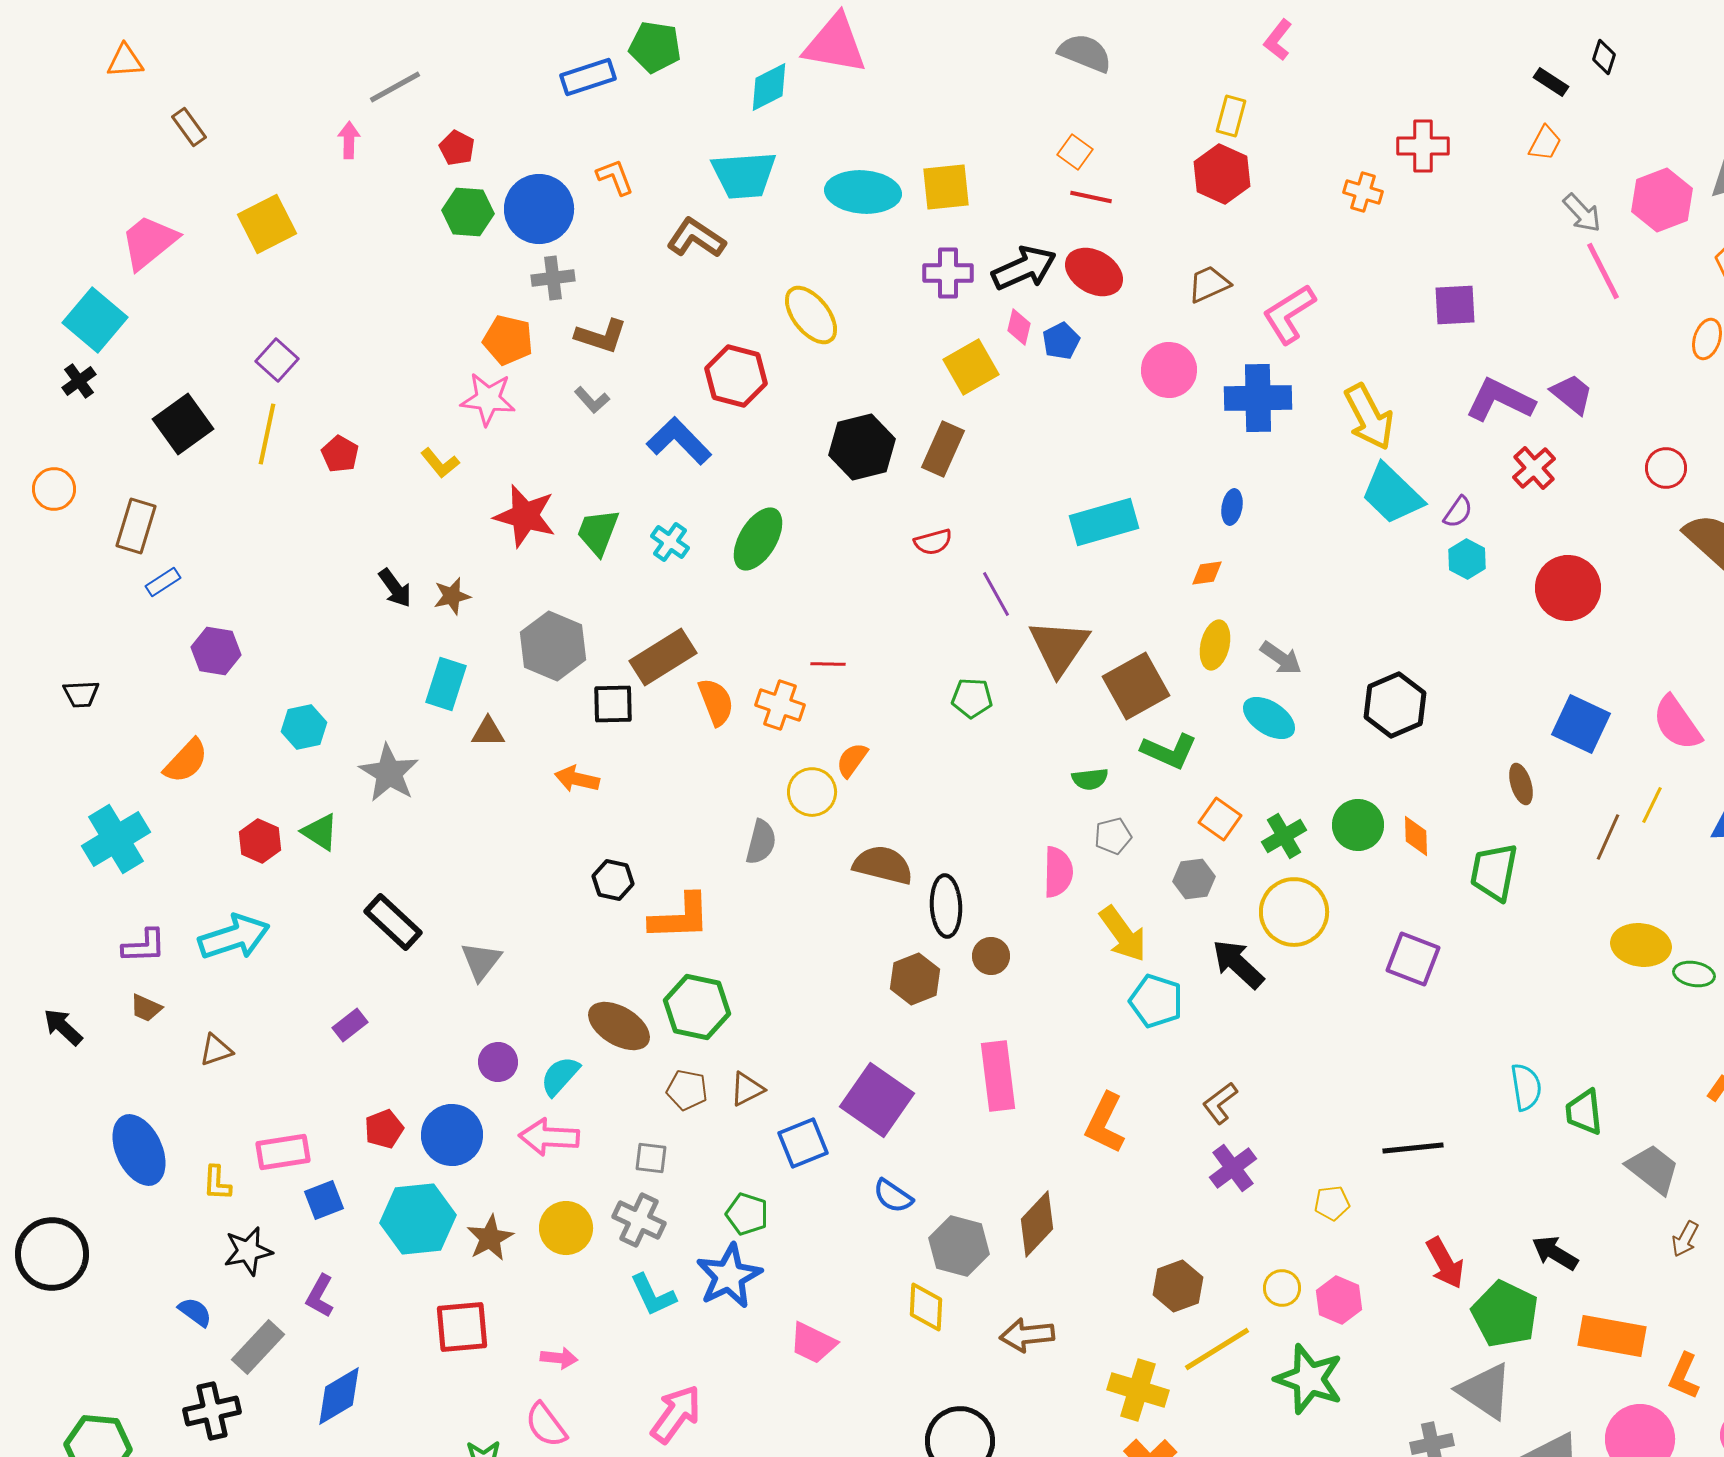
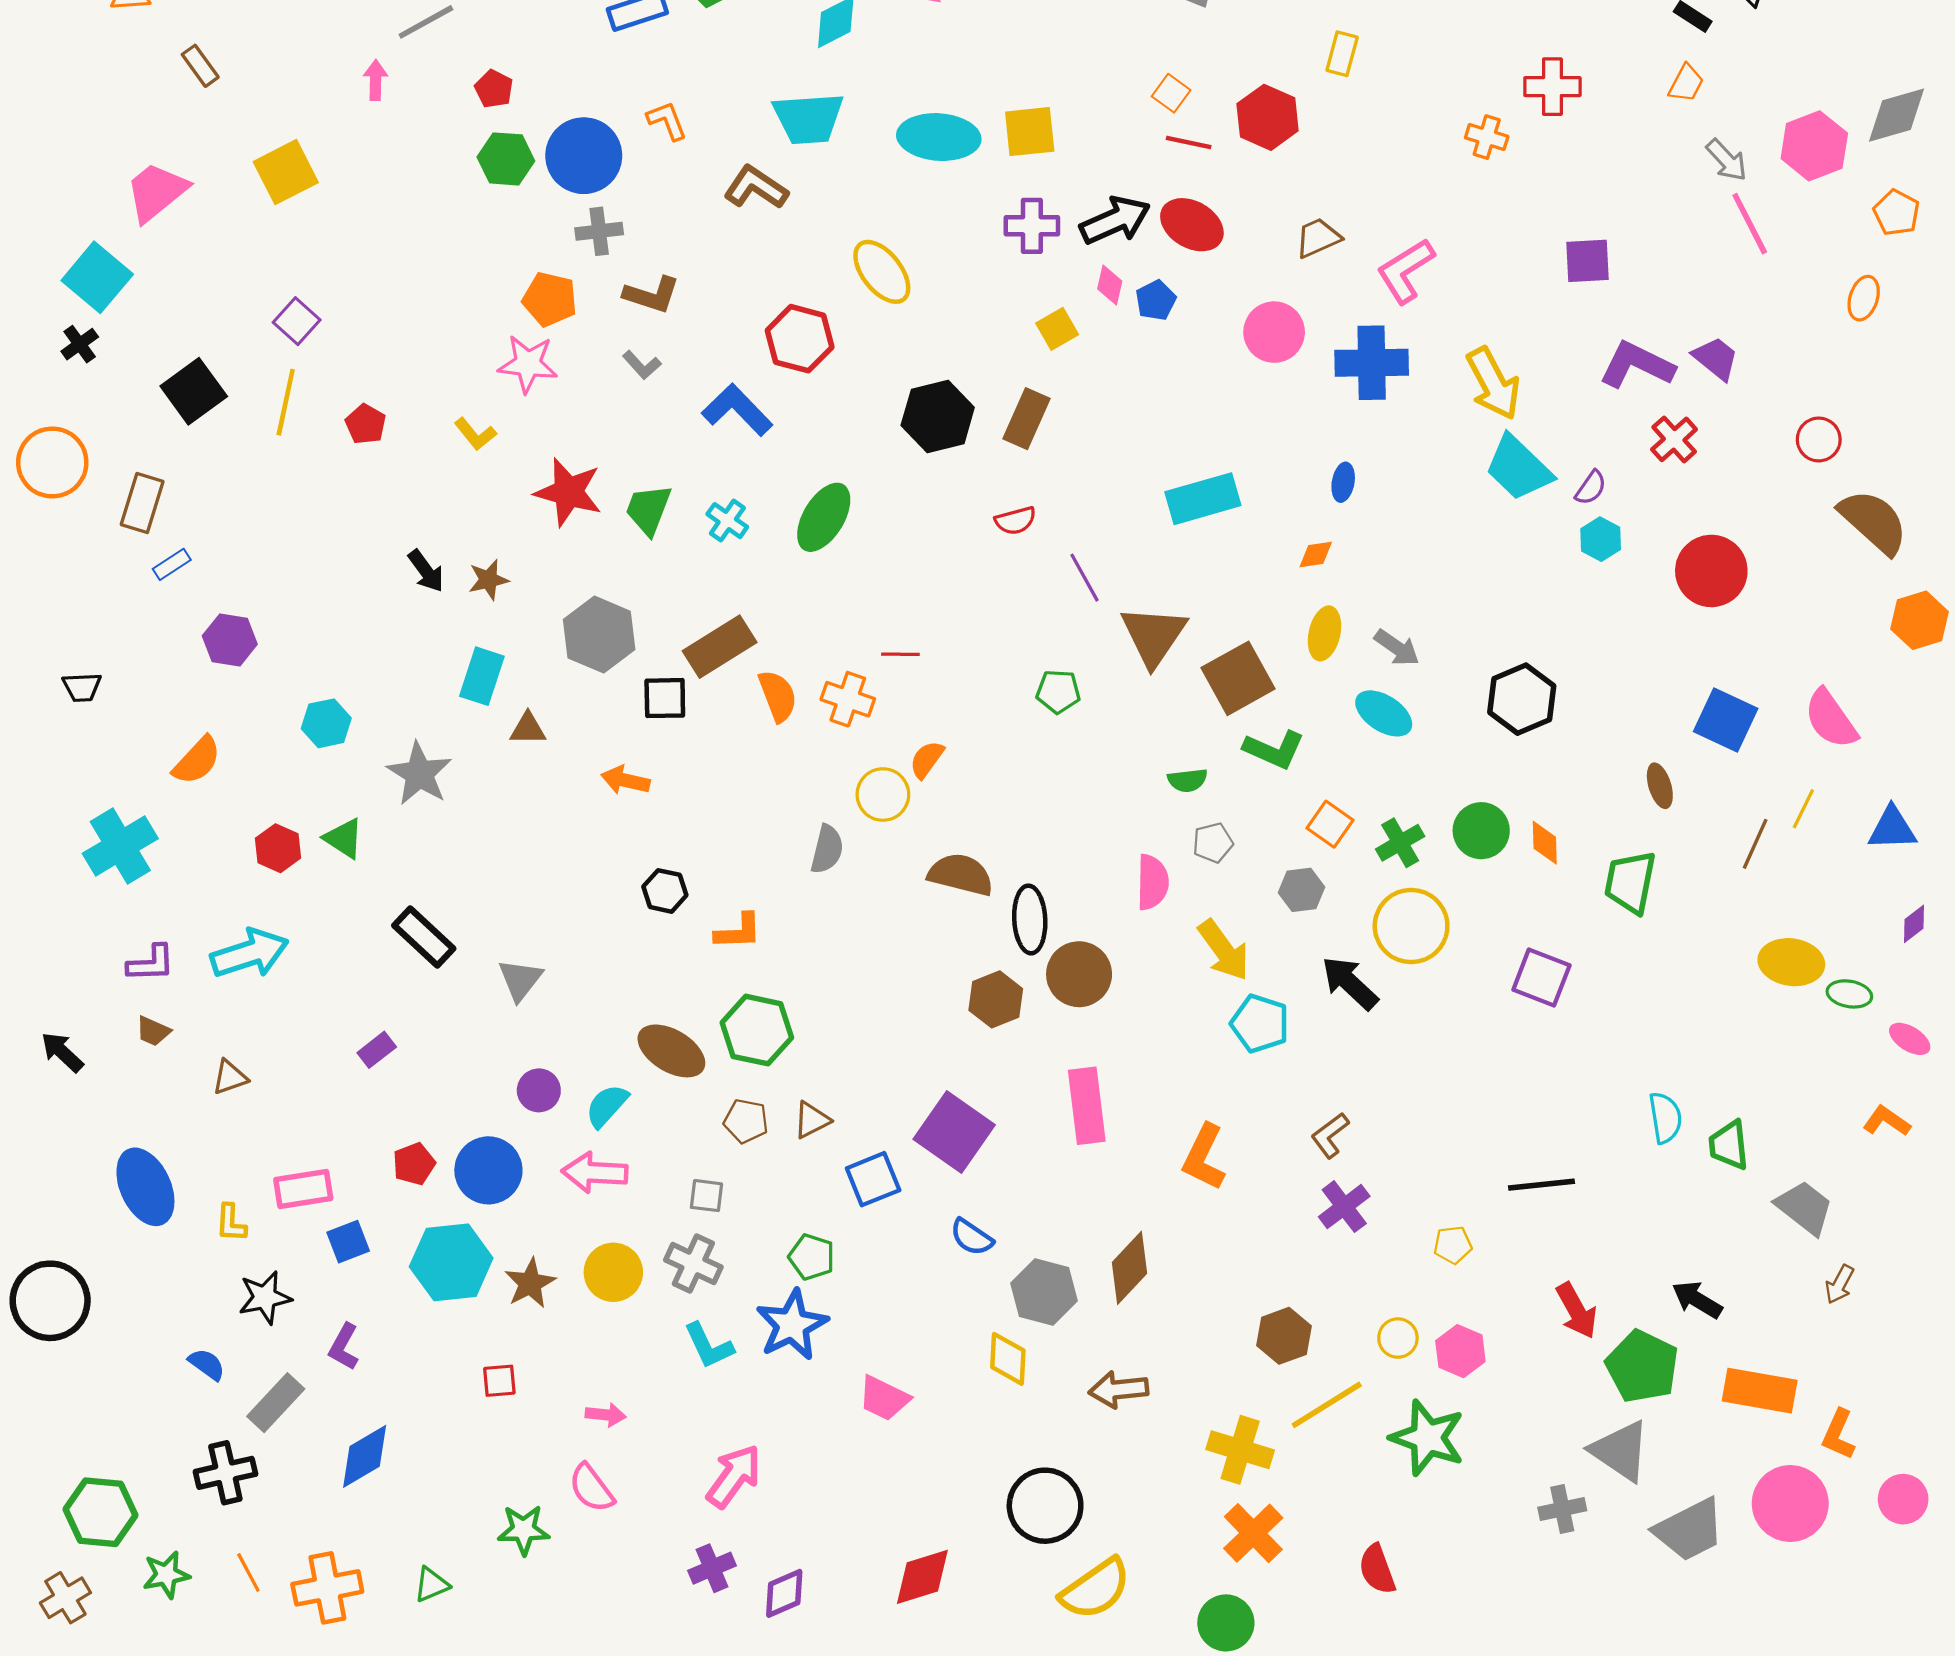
red hexagon: (1222, 174) -> (1268, 117), moved
yellow square: (971, 367) -> (1057, 329), size x0.7
orange circle: (54, 489) -> (52, 462), size x1.5
orange L-shape: (680, 917) -> (738, 931), size x0.7
brown circle: (991, 956) -> (1079, 974), size x1.6
red square: (462, 1327) -> (499, 1381), size x0.6

